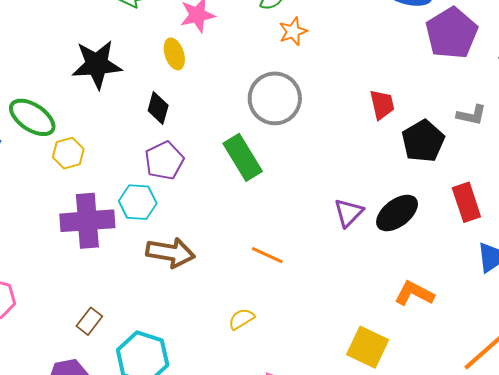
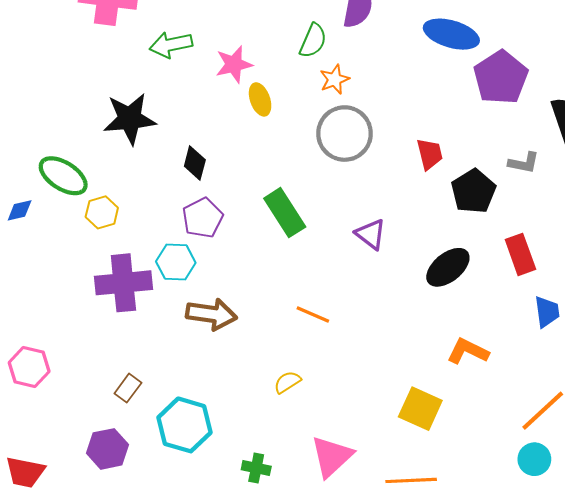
yellow ellipse: (174, 54) -> (260, 99), moved
gray circle: (275, 98) -> (345, 134), moved
purple triangle: (349, 213) -> (371, 234), moved, turned -36

